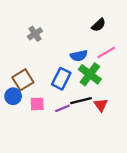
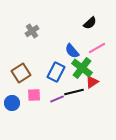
blue semicircle: (79, 56) -> (72, 51), turned 63
blue circle: (13, 96) -> (12, 103), moved
red triangle: (101, 105) -> (92, 82), moved, turned 32

